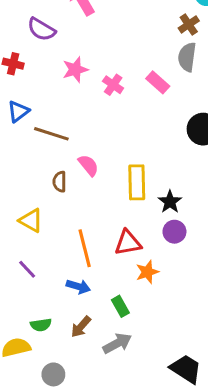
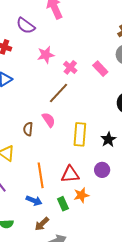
brown line: (51, 134) -> (58, 93), moved, turned -70
black star: (170, 202) -> (108, 139), moved
green rectangle: (120, 306) -> (63, 204), moved
brown arrow: (81, 327) -> (42, 224), moved

